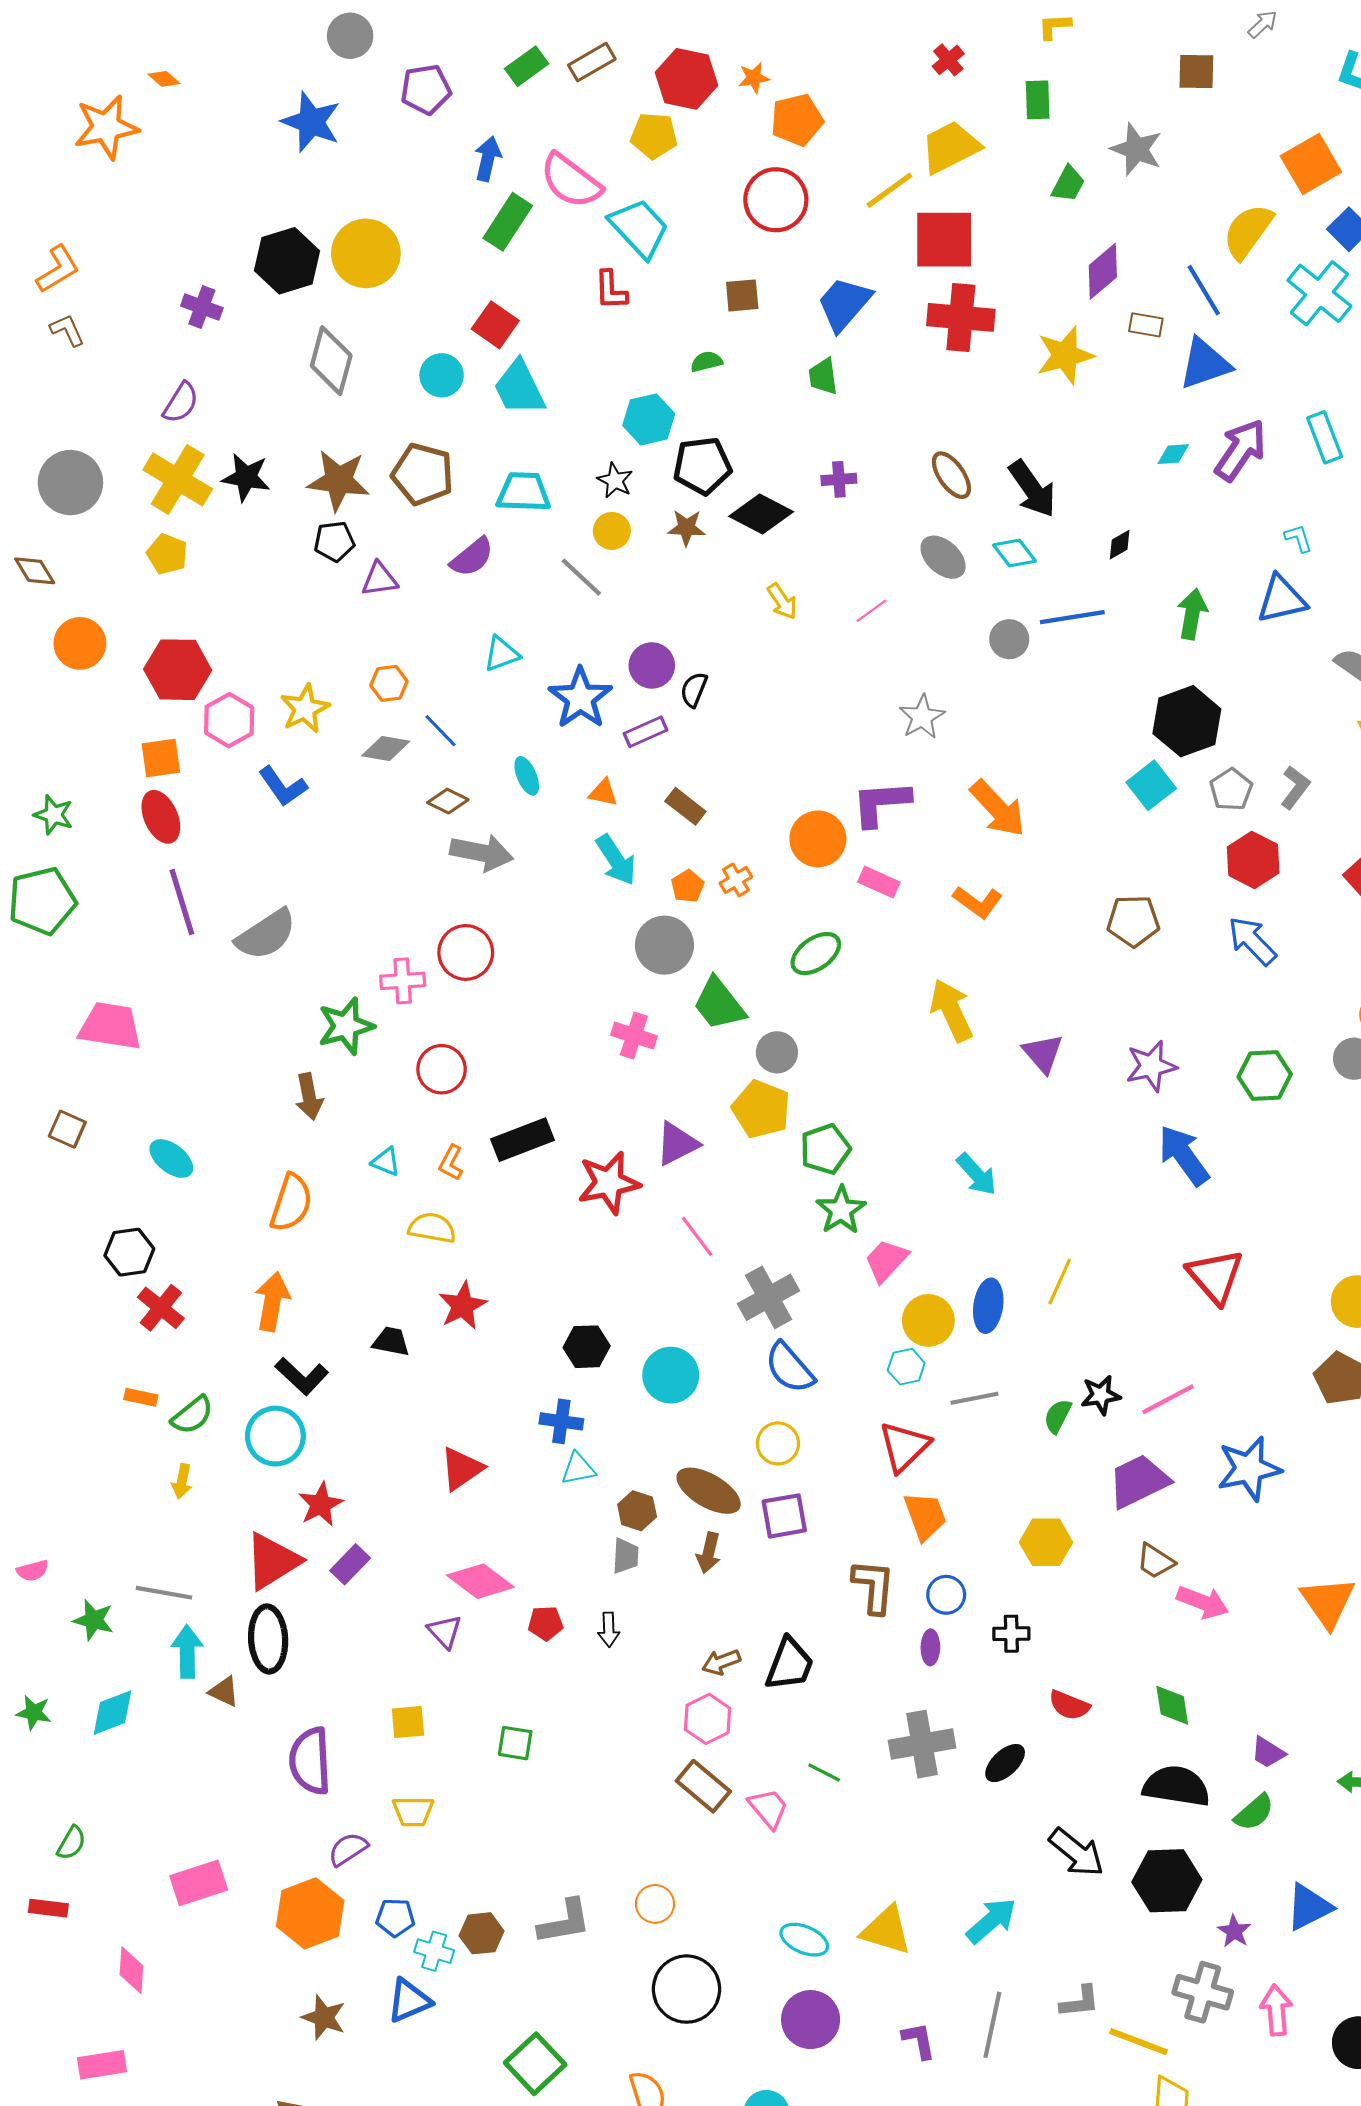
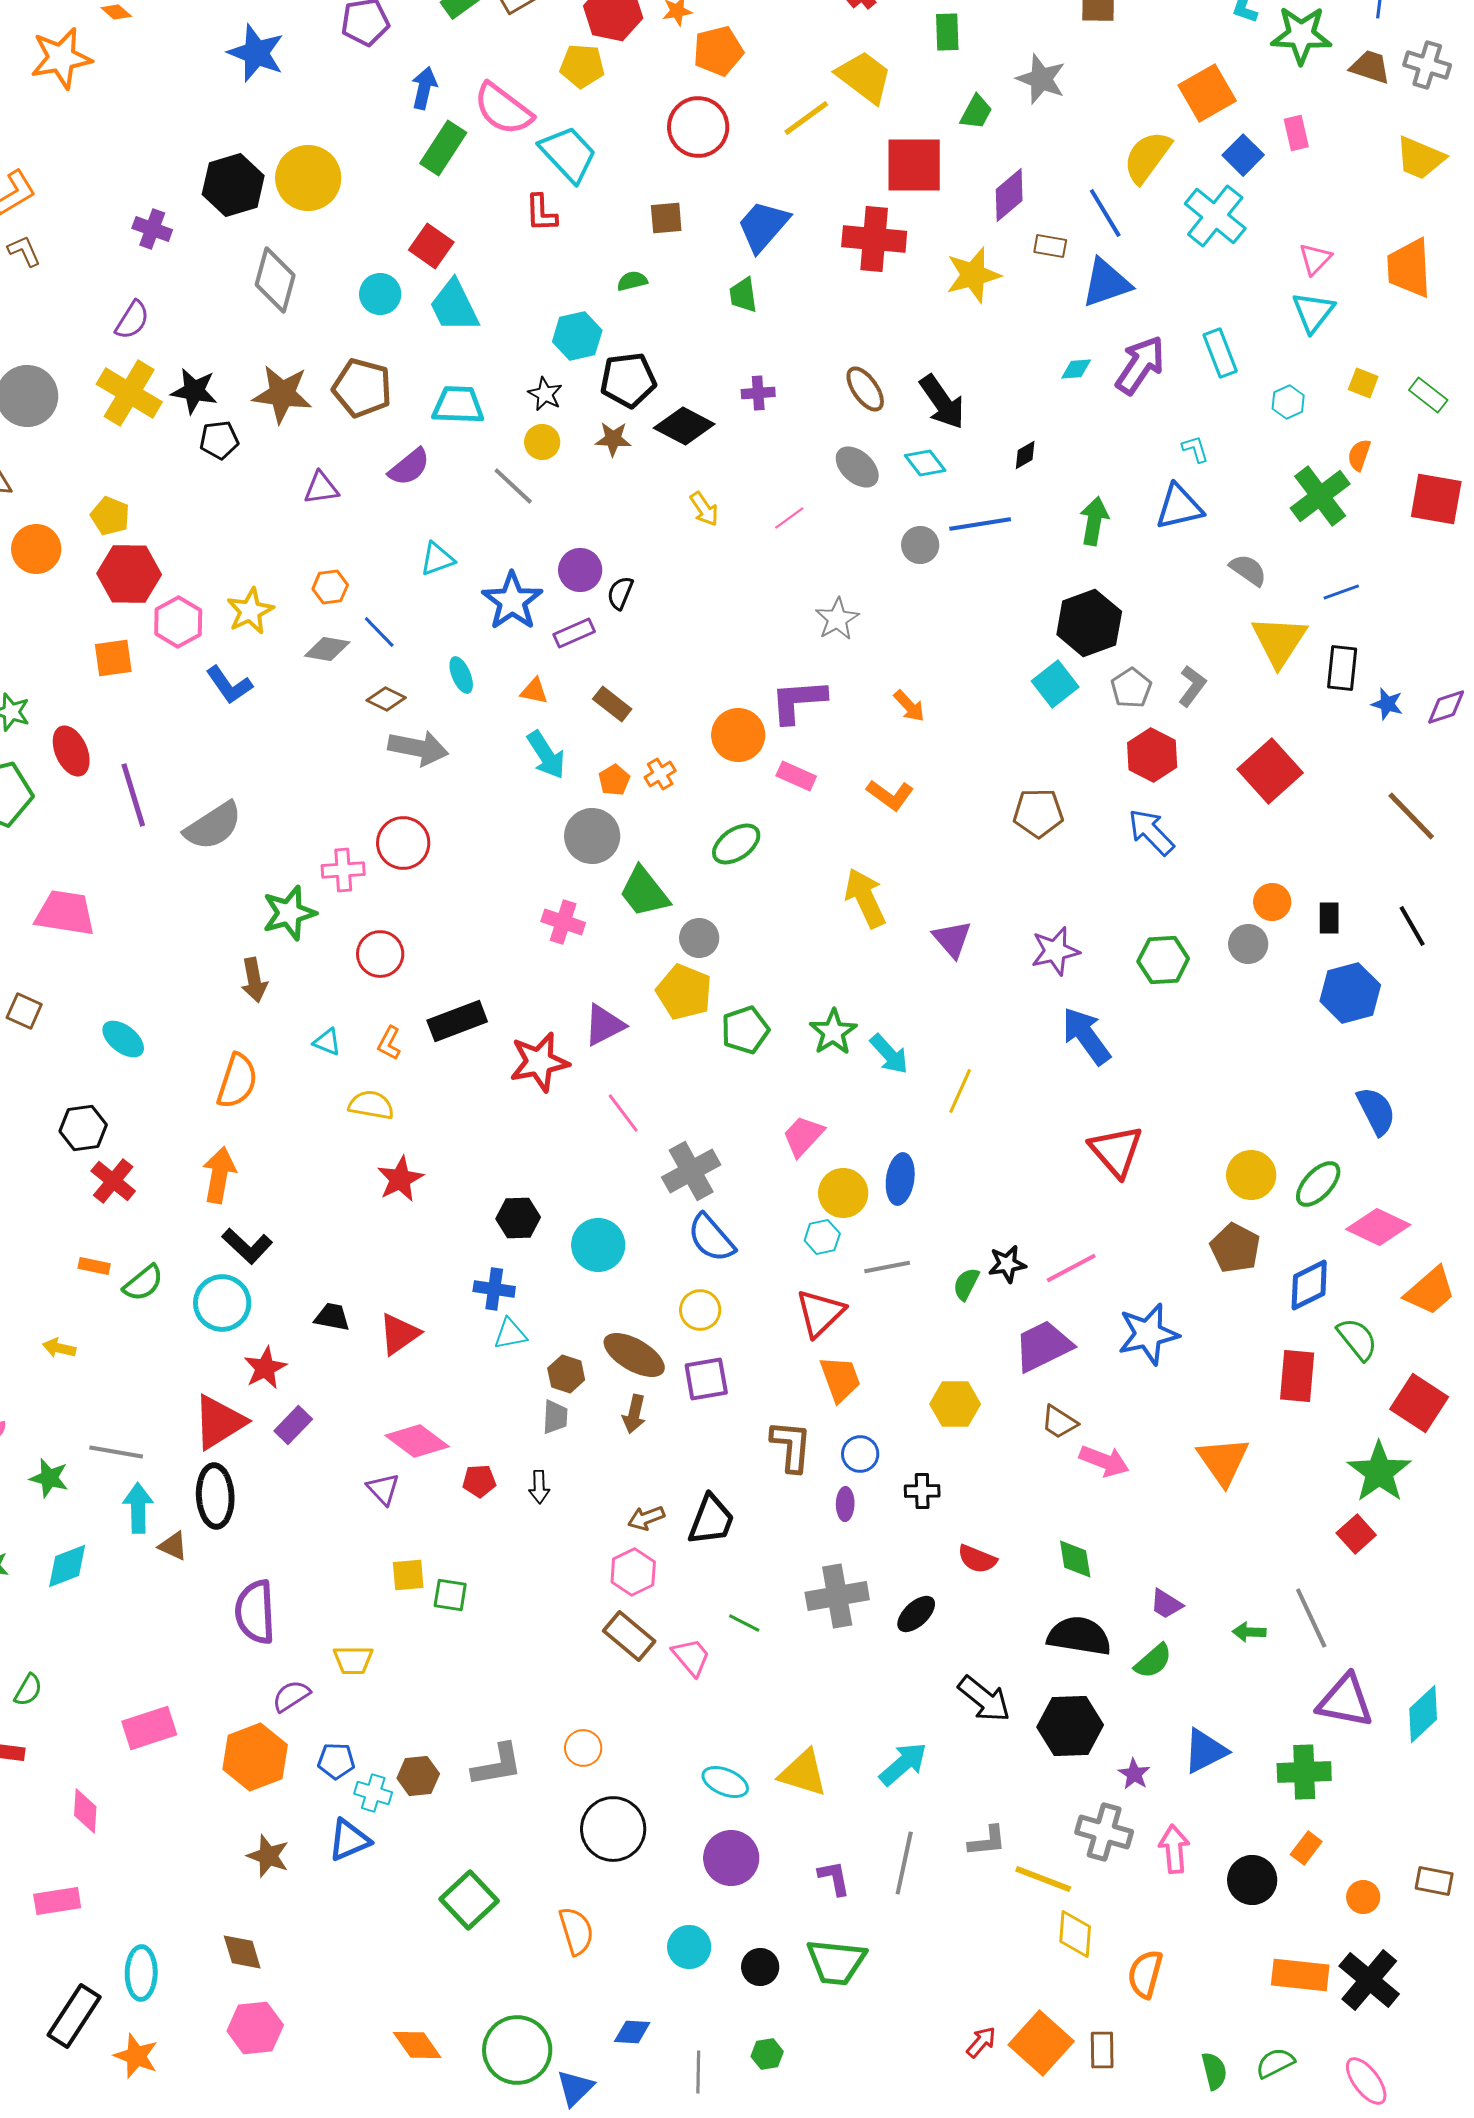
yellow trapezoid: (950, 147) -> (864, 77), turned 64
red square: (944, 240) -> (914, 165), moved
black pentagon: (334, 541) -> (219, 440), moved
yellow pentagon: (167, 554) -> (110, 516), moved
orange arrow: (998, 808) -> (909, 706), size x0.6
red ellipse: (161, 817) -> (71, 751), moved
green star: (841, 1210) -> (833, 1032), moved
yellow line: (1060, 1282) -> (960, 1091), moved
black trapezoid: (391, 1341) -> (332, 1317), moved
yellow arrow: (182, 1481) -> (59, 1348), moved, turned 92
yellow square: (408, 1722) -> (408, 1575), moved

